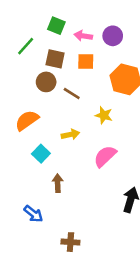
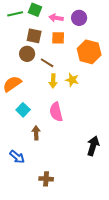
green line: (26, 46) -> (15, 14), moved, turned 35
yellow arrow: (70, 134) -> (53, 81), moved, turned 104
pink semicircle: (105, 156) -> (56, 112), moved, turned -60

